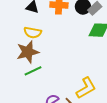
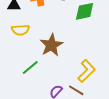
brown star: (28, 52) -> (51, 45), moved

